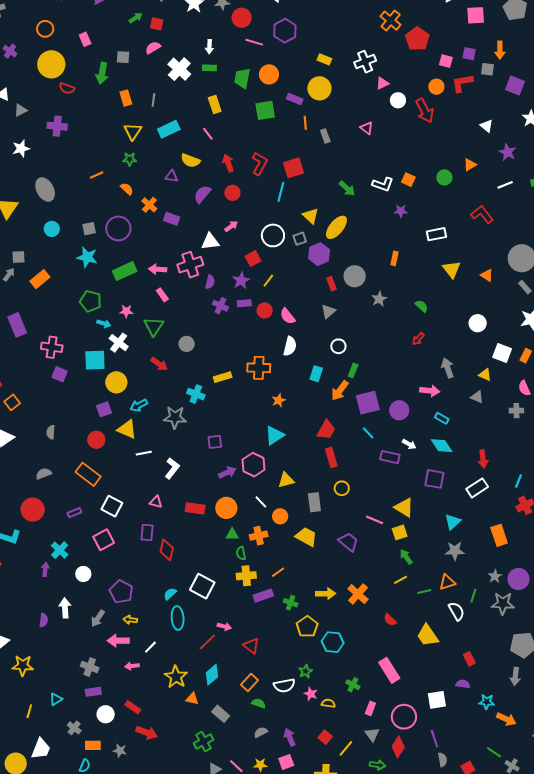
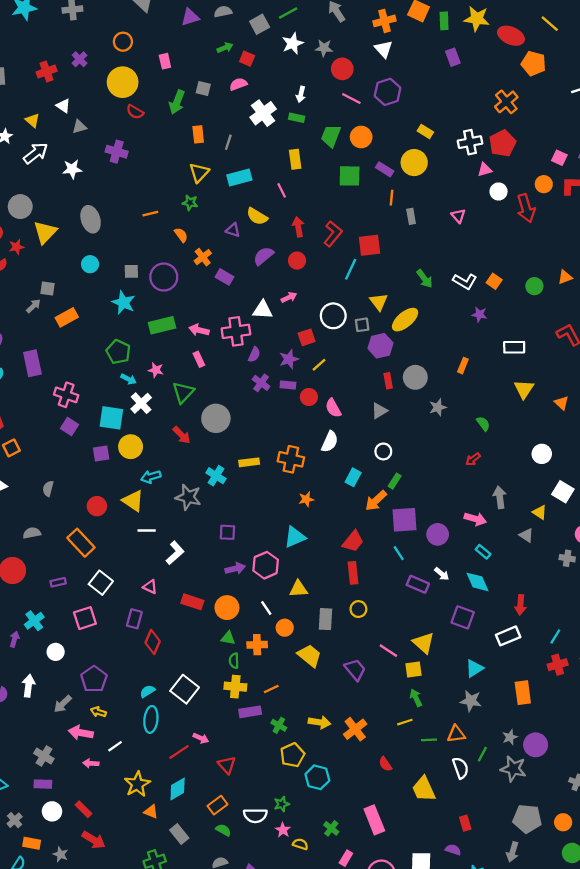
red pentagon: (417, 39) -> (503, 143), moved
gray circle: (187, 344) -> (216, 418), size x1.6
purple square: (104, 409) -> (101, 453), moved

